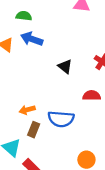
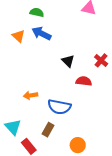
red semicircle: (92, 96) -> (84, 81), moved
brown rectangle: (34, 130) -> (48, 130), moved

